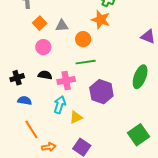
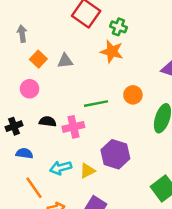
orange circle: (83, 39) -> (133, 95), moved
pink circle: (43, 47) -> (30, 89), moved
purple hexagon: (101, 92) -> (115, 154), moved
cyan arrow: (60, 105) -> (61, 168), moved, turned -120

